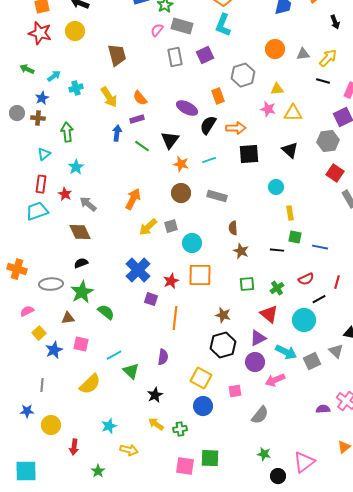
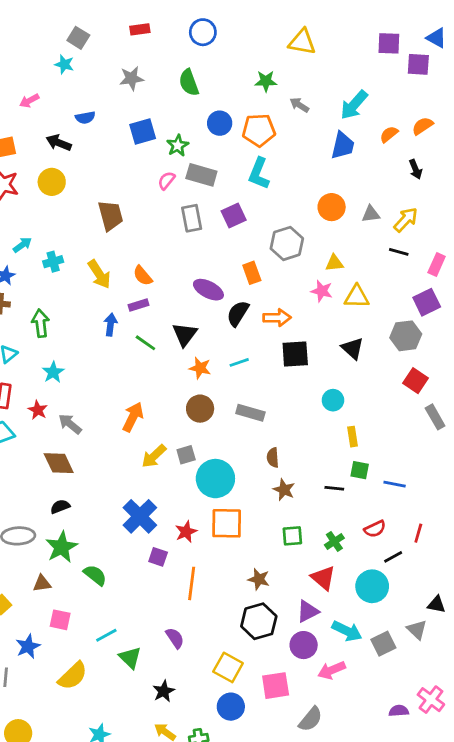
cyan circle: (192, 243) -> (215, 479), size x1.4
blue star: (54, 350) -> (28, 646), moved
purple semicircle: (163, 357) -> (175, 638), turned -42
pink square: (235, 391) -> (276, 686), size x1.5

